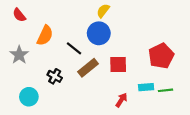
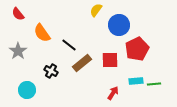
blue circle: (99, 33) -> (119, 25), moved
orange semicircle: (45, 35) -> (42, 33), turned 120
red pentagon: (161, 56) -> (137, 49), moved

